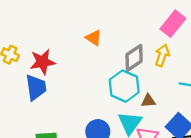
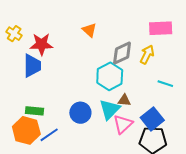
pink rectangle: (173, 24) -> (161, 28), turned 40
brown triangle: (148, 101) -> (124, 100), moved

